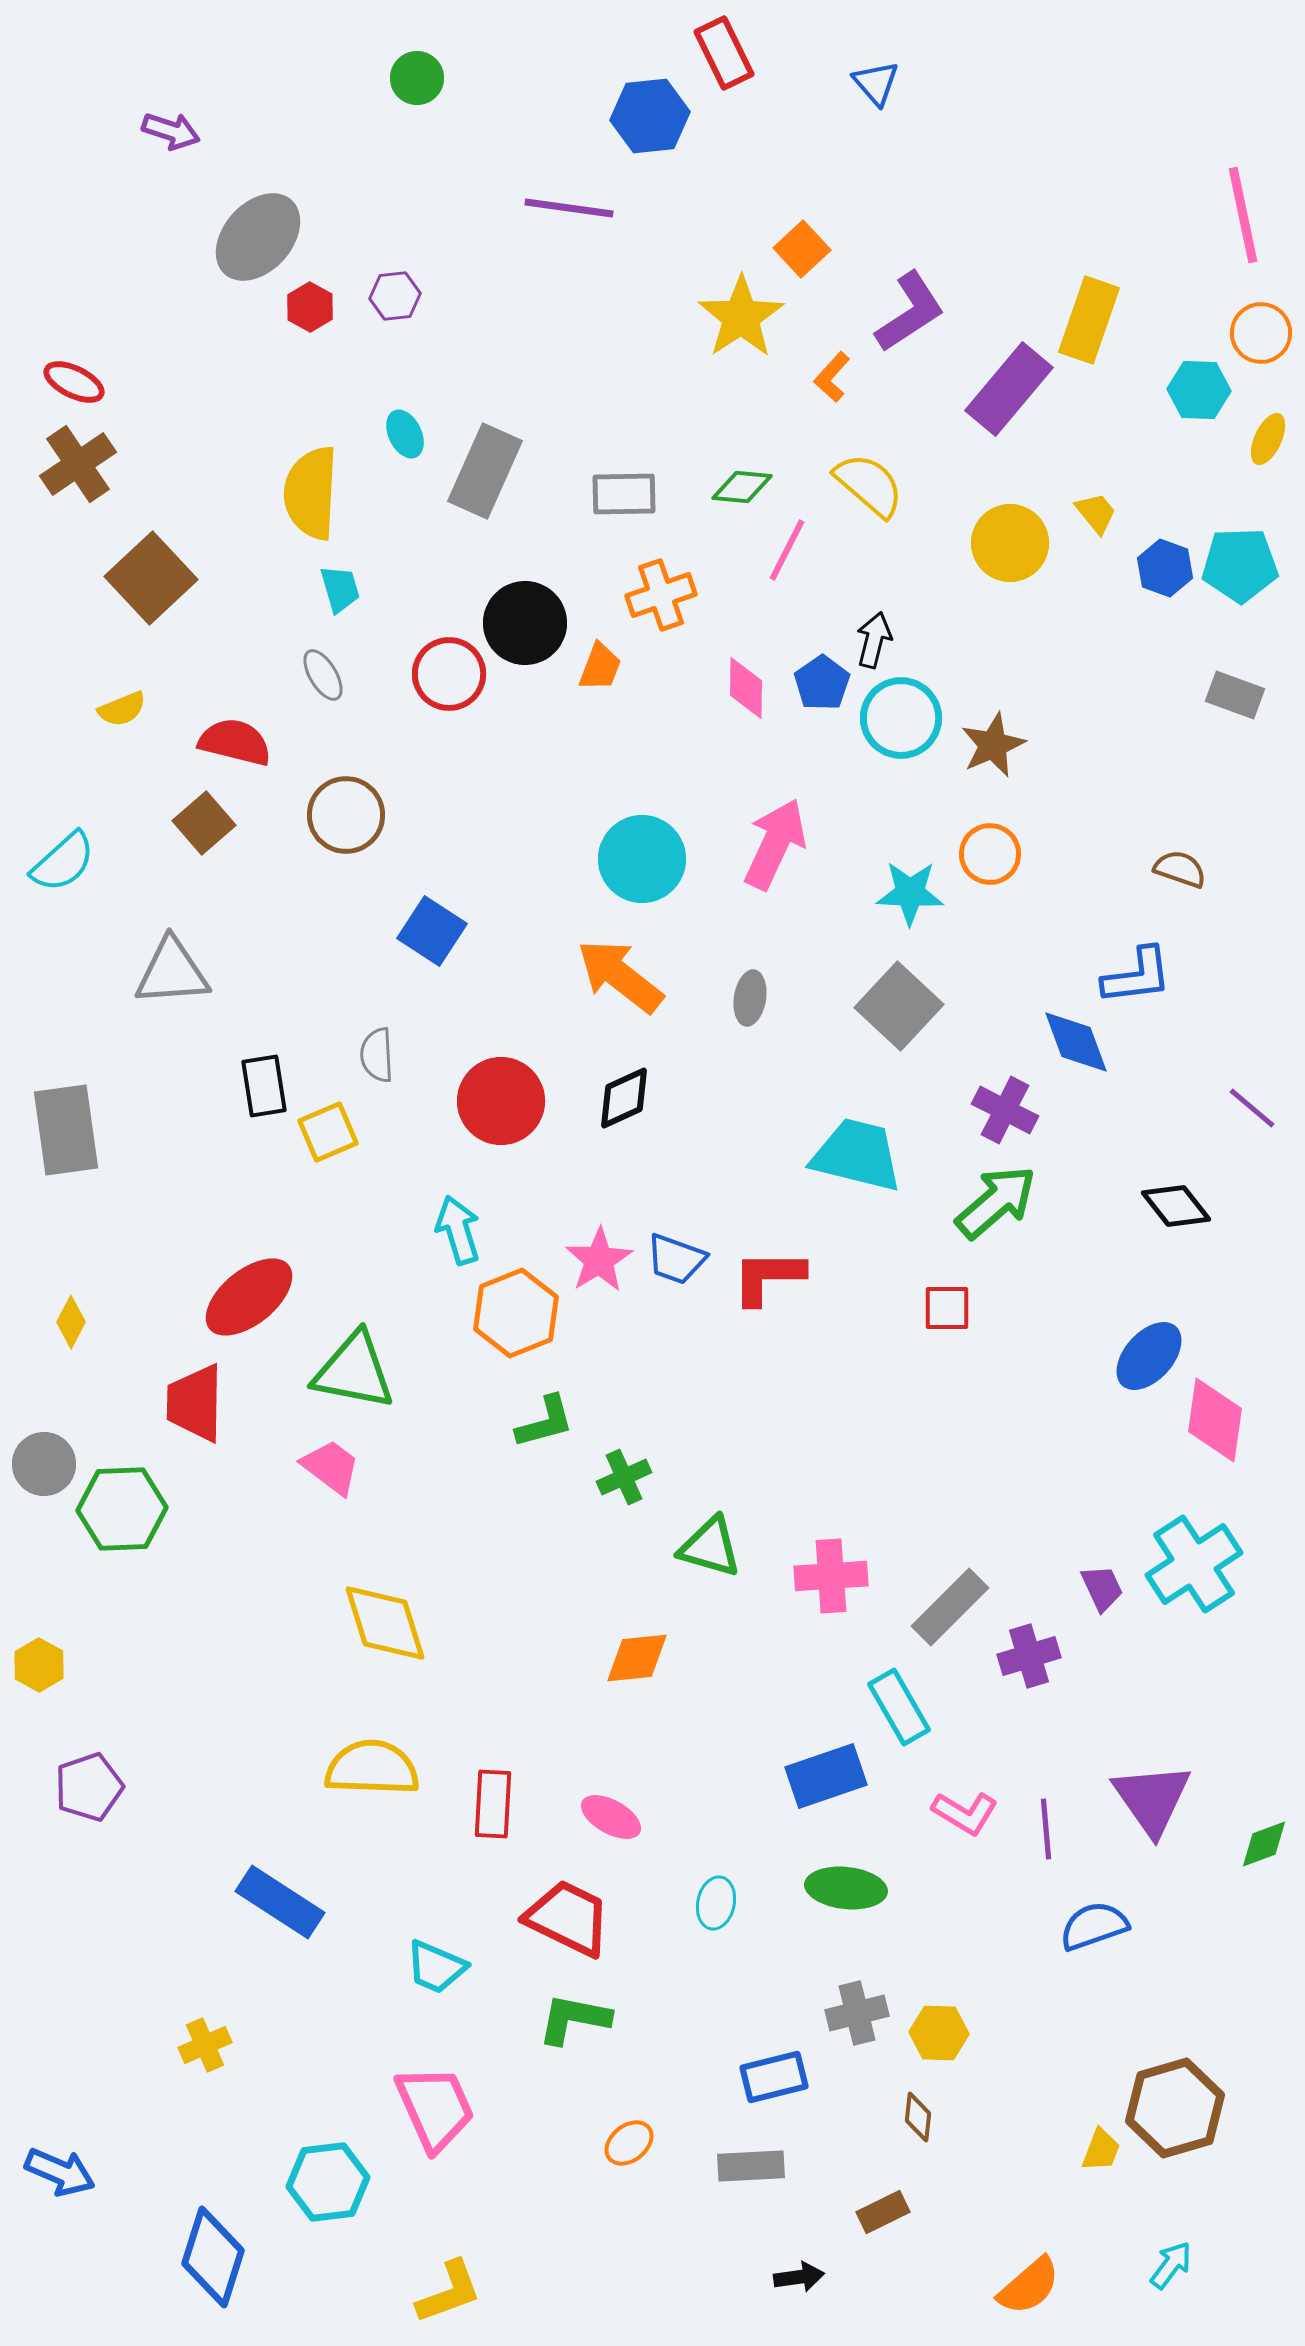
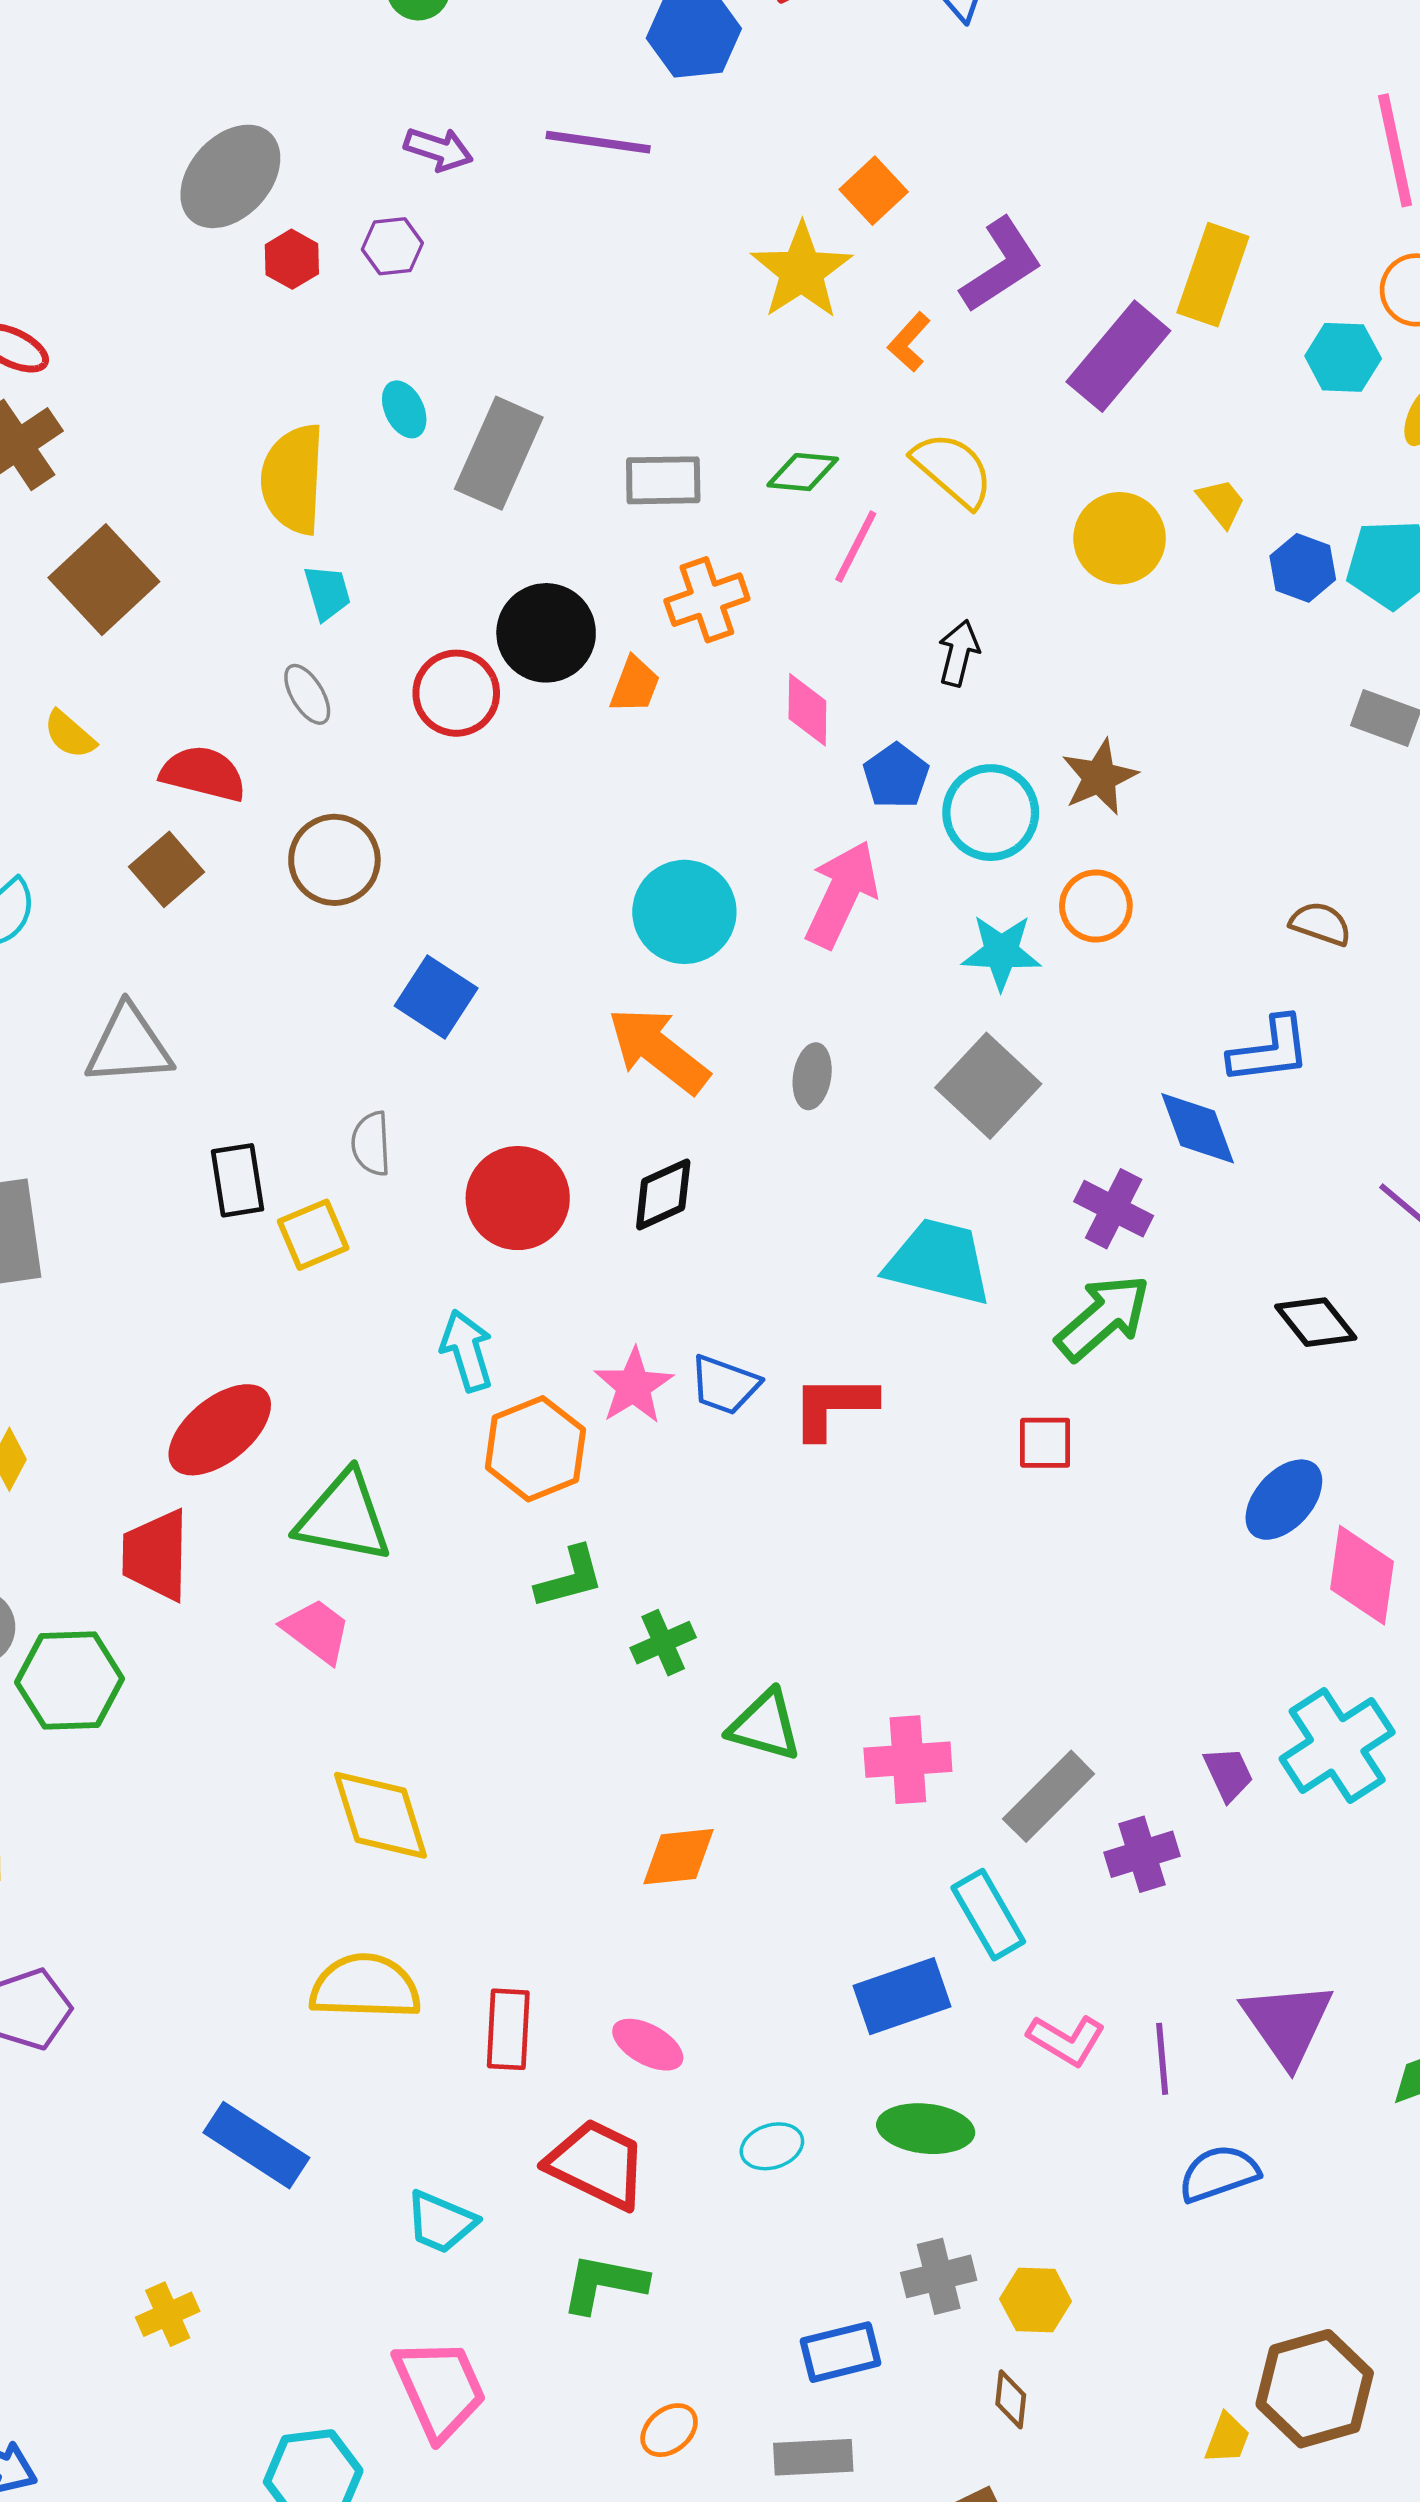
purple arrow: (171, 131) -> (438, 149), moved
blue pentagon: (822, 683) -> (896, 776), moved
yellow semicircle: (122, 709) -> (70, 735), turned 63
cyan circle: (901, 718) -> (991, 813), moved
cyan ellipse: (716, 1903) -> (772, 2146), turned 60

